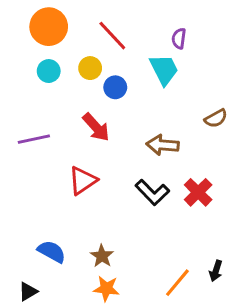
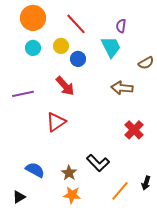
brown semicircle: (216, 118) -> (146, 63), moved
brown arrow: (163, 145) -> (122, 88), moved
black L-shape: (152, 192) -> (98, 163), moved

